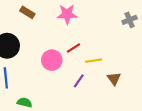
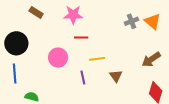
red line: (74, 48) -> (81, 37), moved, turned 32
purple line: (79, 81) -> (83, 77), turned -48

